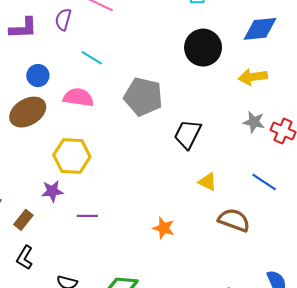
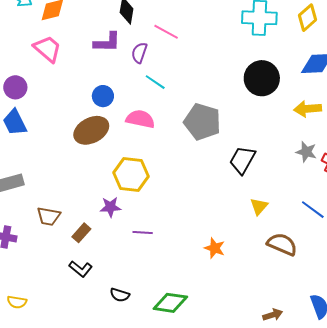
purple semicircle: (63, 19) -> (139, 53), moved
purple L-shape: (23, 28) -> (107, 42), moved
yellow triangle: (208, 182) -> (259, 206), turned 42
black L-shape: (25, 258) -> (81, 269), turned -85

